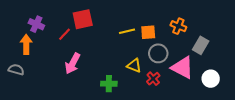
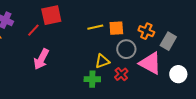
orange cross: (178, 26) -> (146, 31), moved
yellow triangle: (134, 66) -> (102, 61), turned -42
green cross: (109, 84) -> (92, 79), moved

